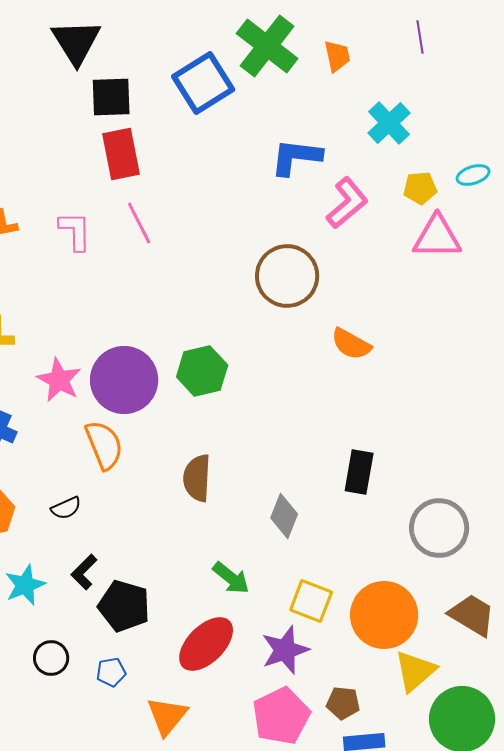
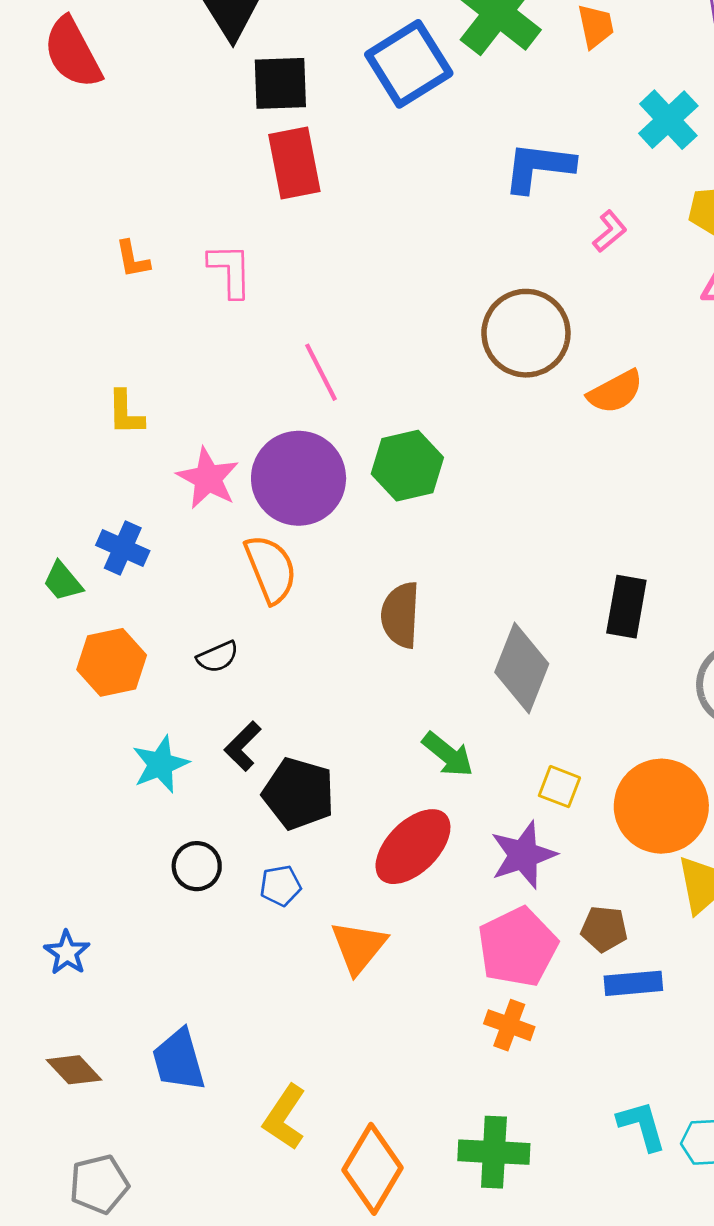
pink L-shape: (347, 203) -> (610, 231), size x0.6
pink line: (139, 223) -> (321, 372), moved
orange semicircle: (351, 344) -> (615, 392), moved, turned -57
gray diamond: (284, 516) -> (522, 668), size x1.4
yellow square: (311, 601) -> (559, 787), size x0.7

